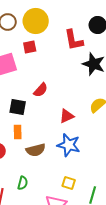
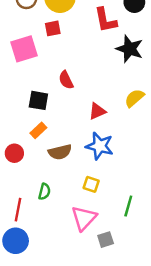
red semicircle: (41, 90) -> (66, 80), turned 112
orange rectangle: (18, 132) -> (38, 130), turned 48
yellow square: (69, 183) -> (91, 184), moved

